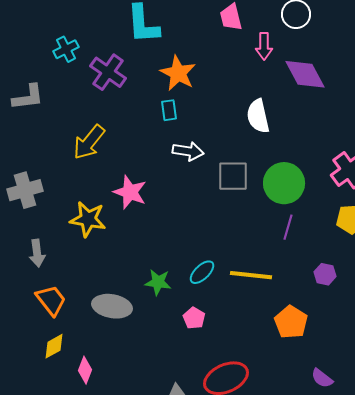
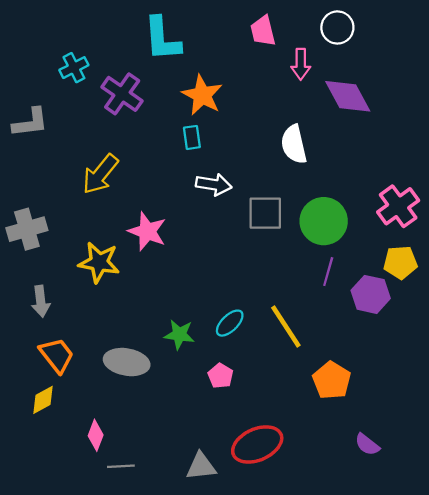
purple hexagon: (325, 274) -> (371, 294), moved, size x1.5
yellow line: (251, 275) -> (286, 327), turned 51
yellow diamond: (54, 346) -> (43, 400), moved

